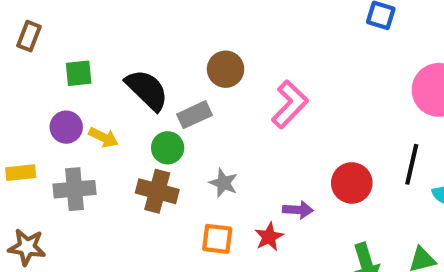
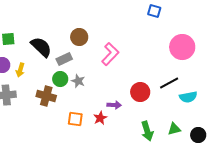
yellow arrow: (103, 137) -> (20, 70), turned 80
green circle: (168, 148) -> (60, 79), moved
black line: (412, 164) -> (169, 83), turned 48
gray star: (223, 183) -> (78, 81), moved

